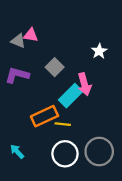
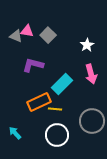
gray square: (55, 67) -> (48, 35), moved
purple L-shape: (17, 75) -> (33, 65), moved
pink arrow: (84, 84) -> (91, 74), moved
gray circle: (99, 152) -> (92, 121), moved

